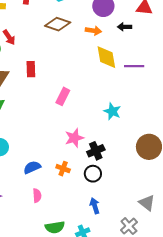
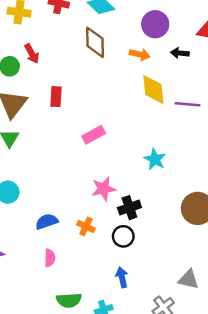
brown diamond: (58, 24) -> (95, 42), turned 65
pink rectangle: (63, 96) -> (94, 135), turned 30
gray triangle: (147, 203) -> (189, 279), turned -30

